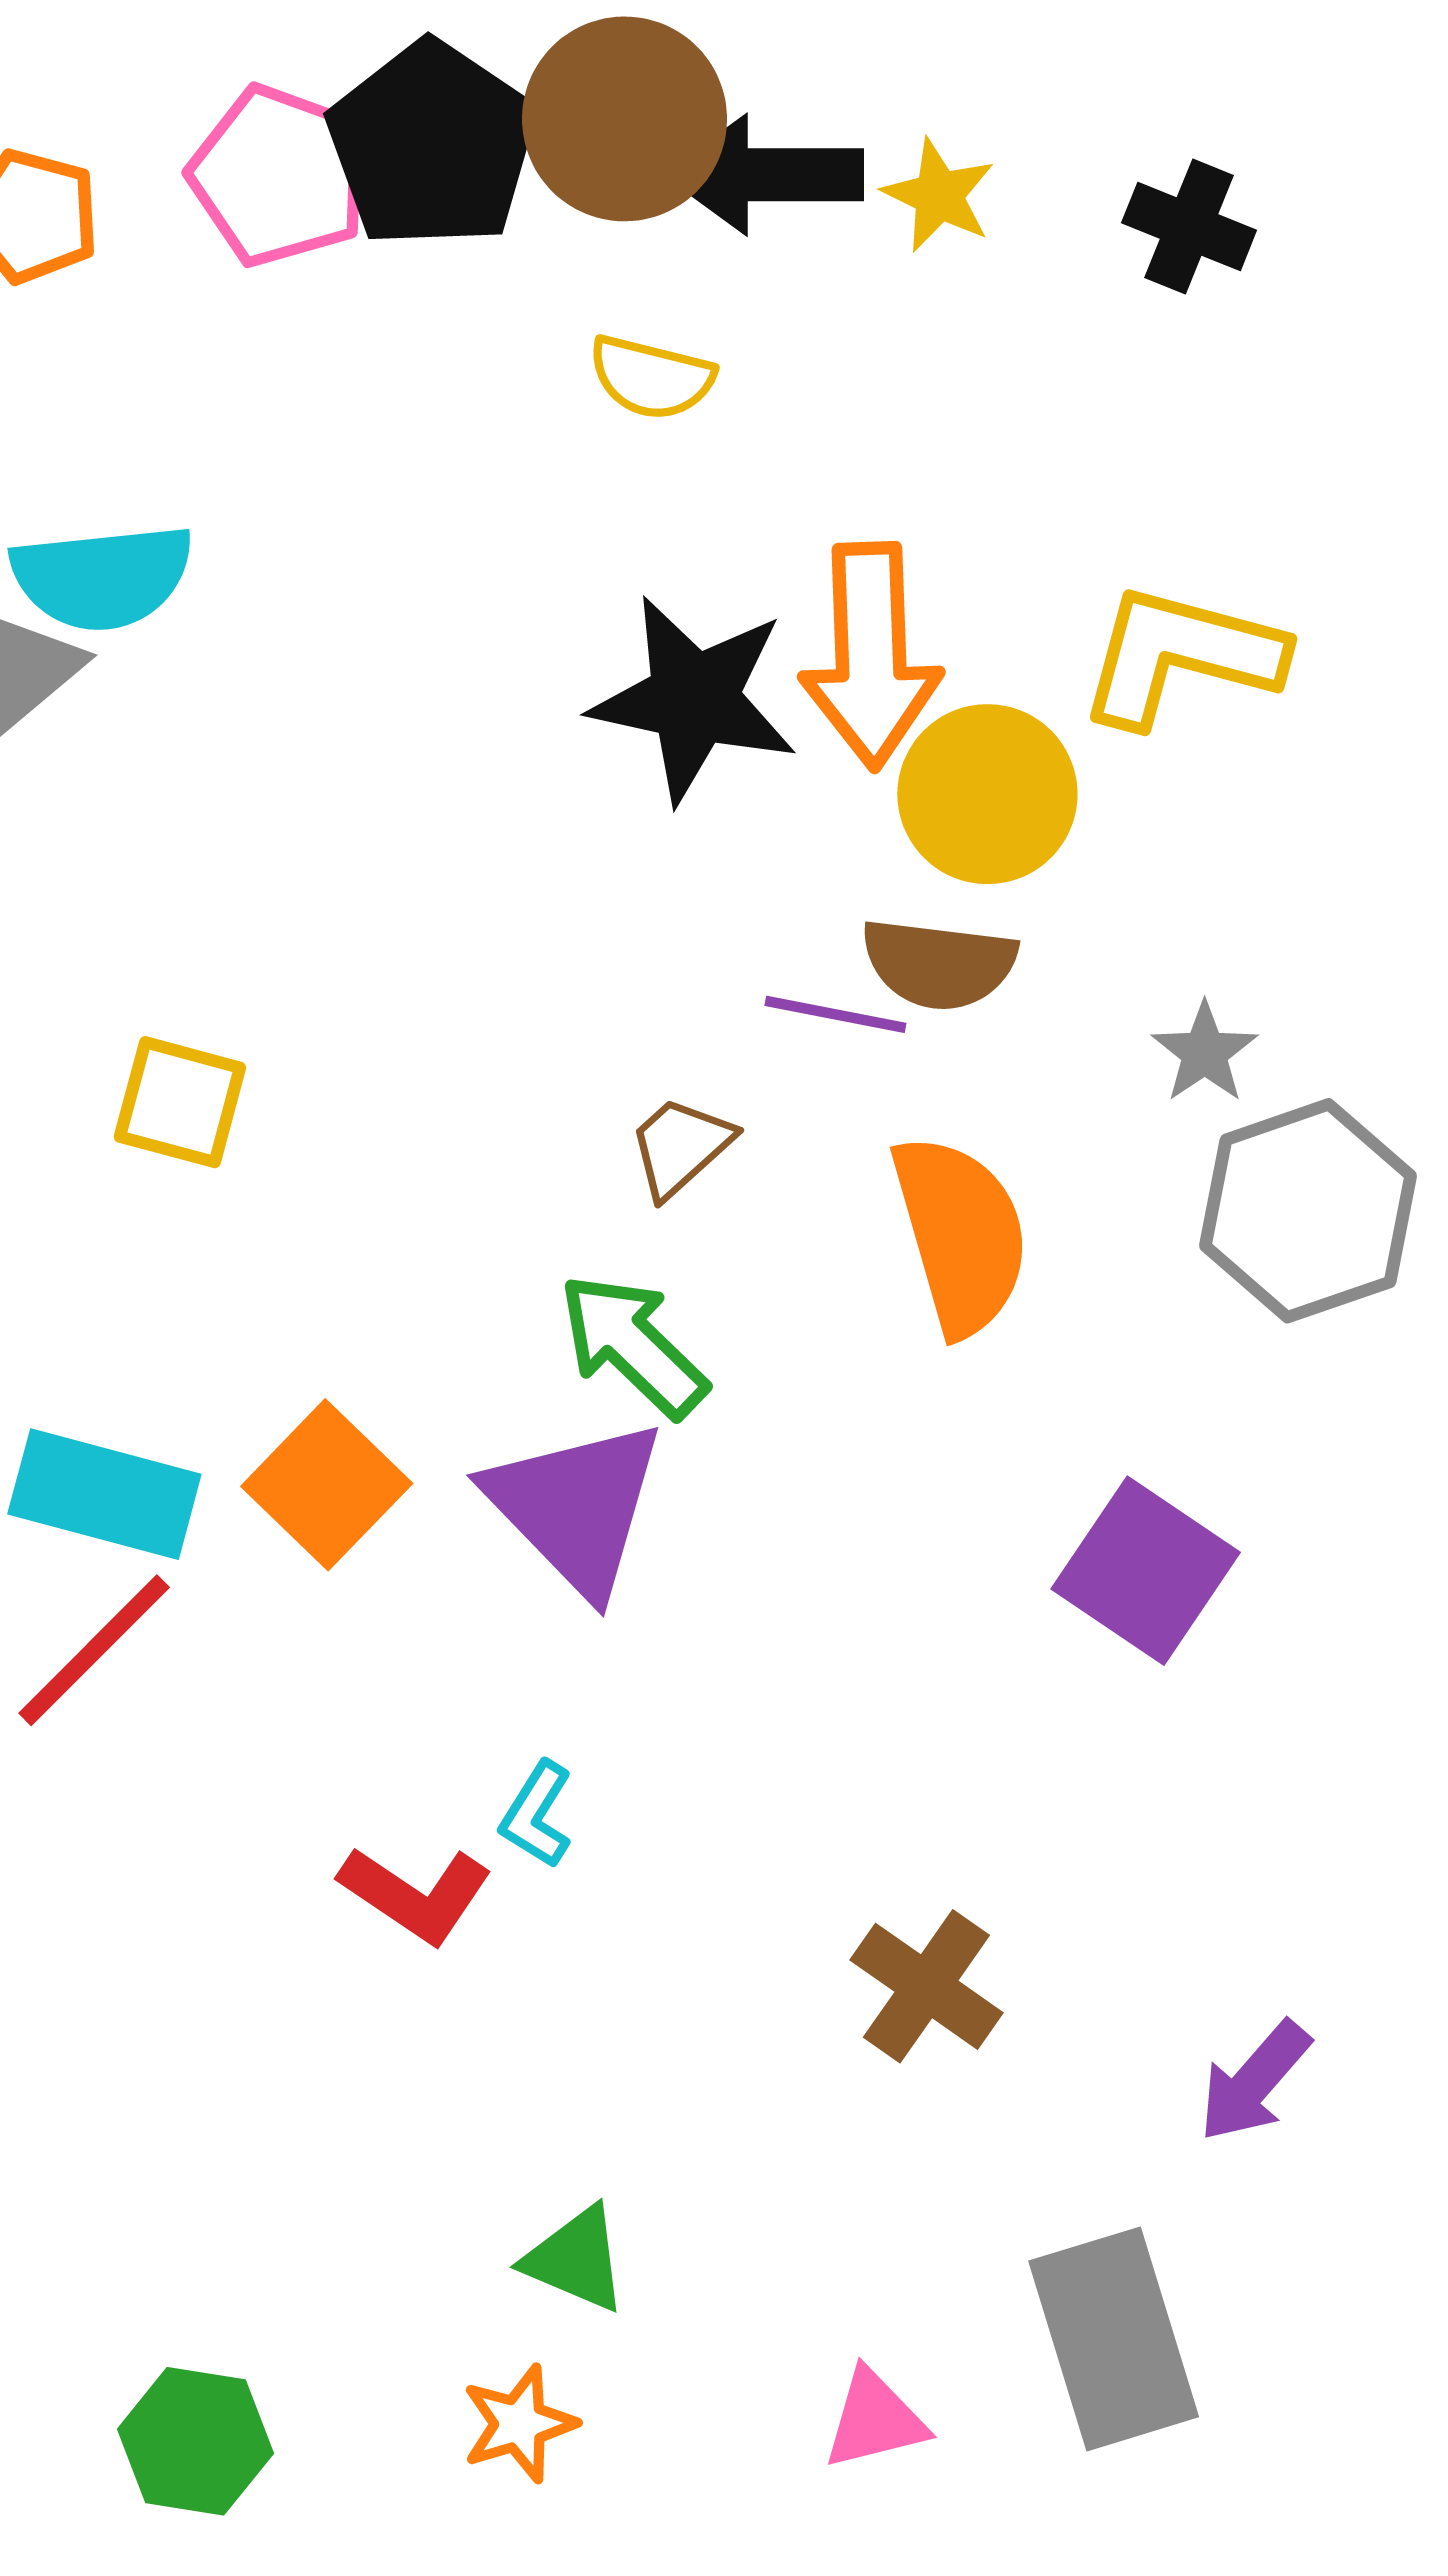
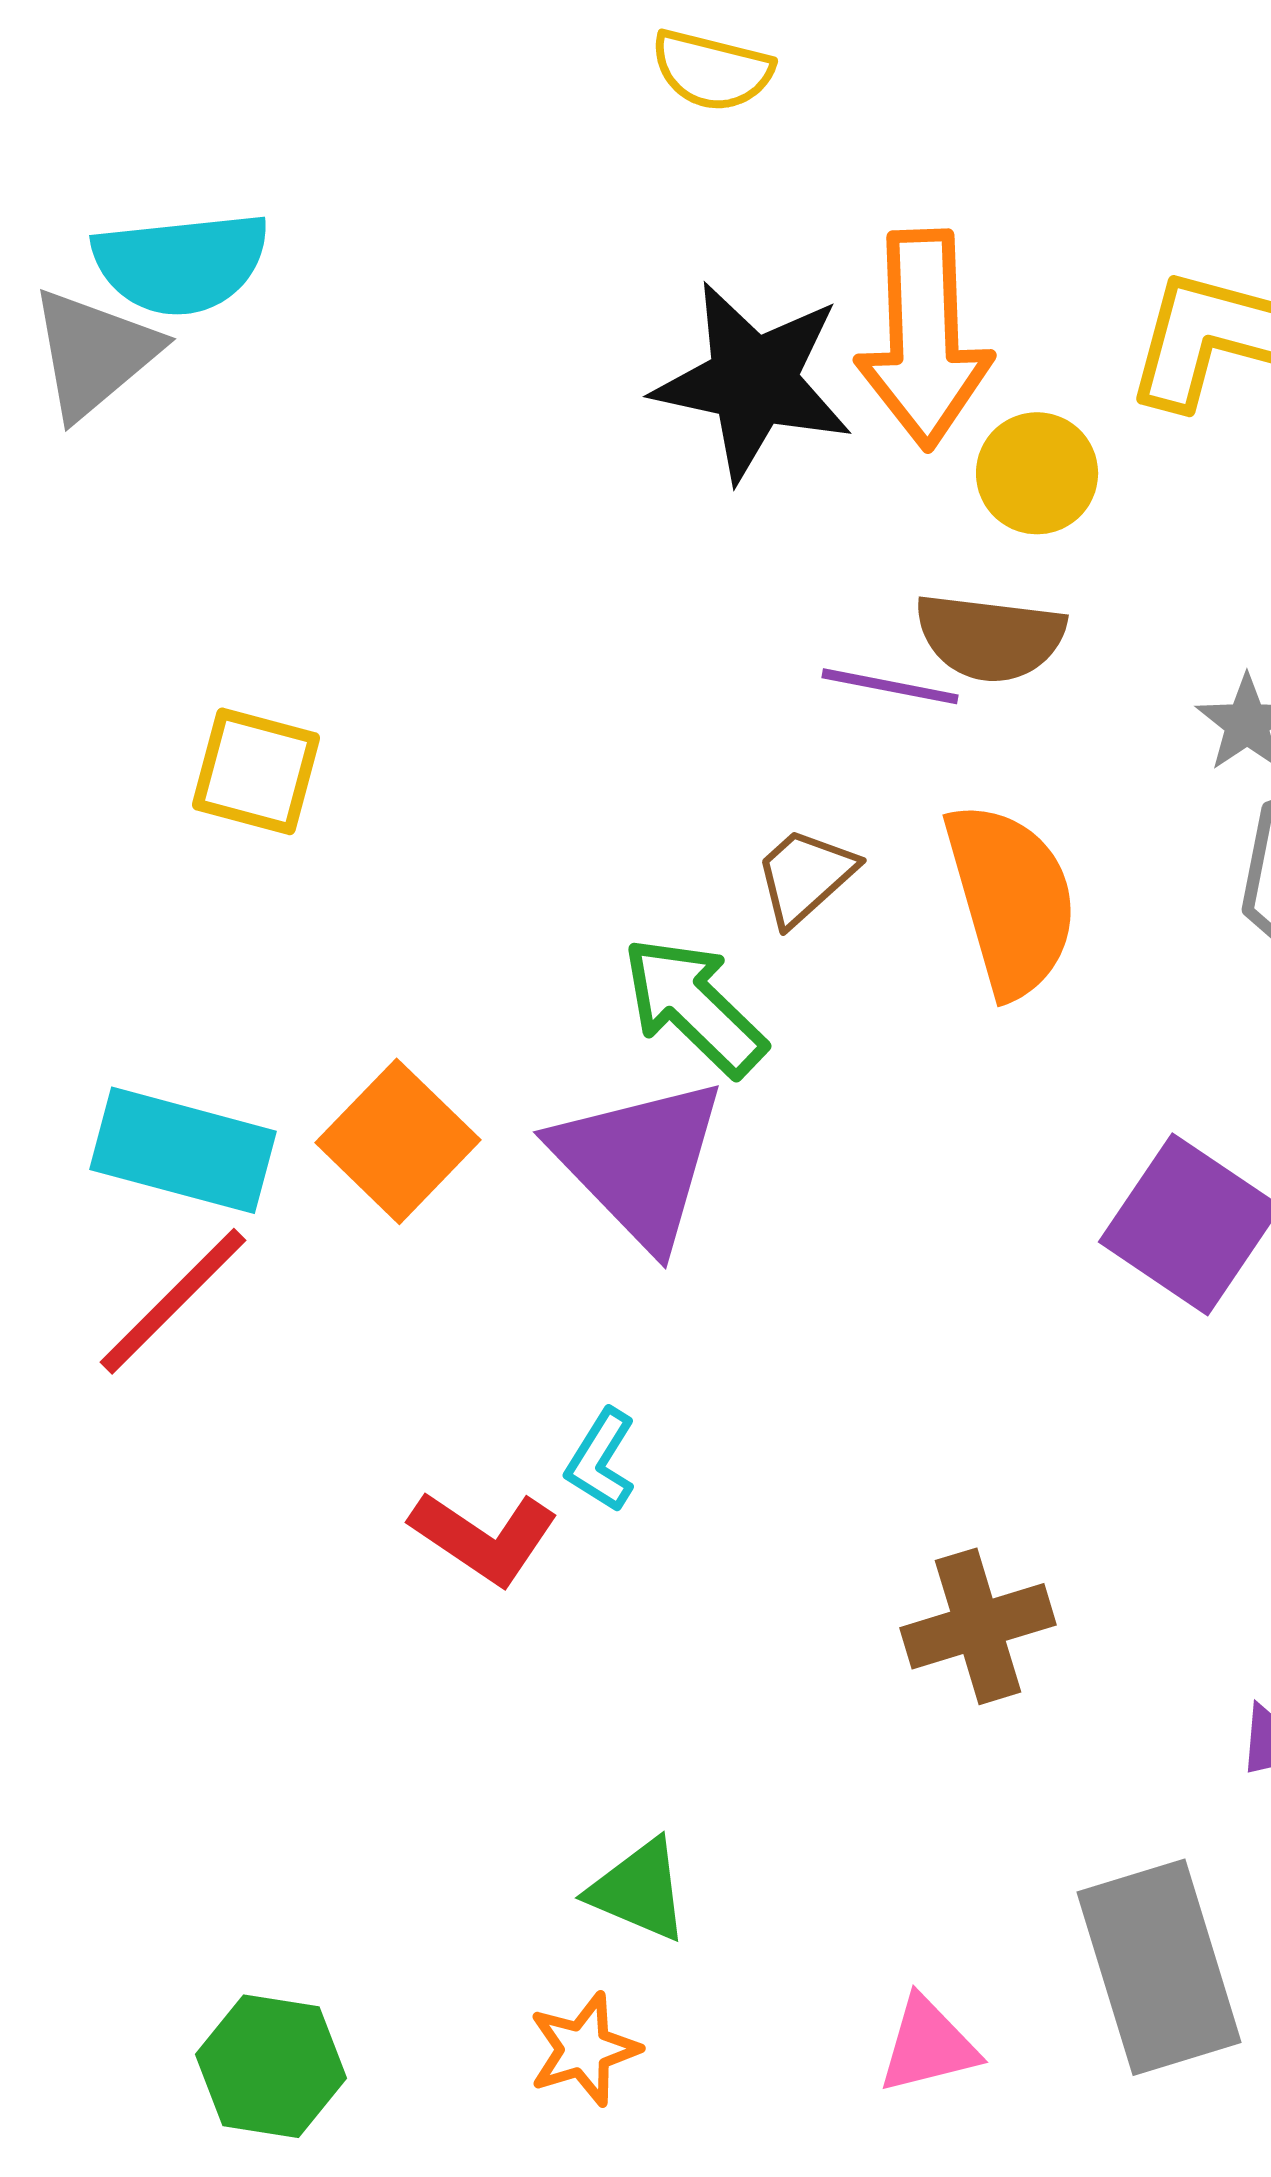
yellow circle: (987, 794) -> (1037, 473), size x0.7
brown trapezoid: (680, 1147) -> (805, 876), moved
brown cross: (926, 1986) -> (978, 1626), turned 38

